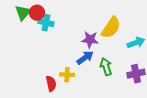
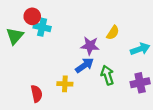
green triangle: (23, 13) -> (15, 36), moved
yellow semicircle: (111, 28) -> (113, 33), size x0.6
red semicircle: (51, 84) -> (37, 94), moved

